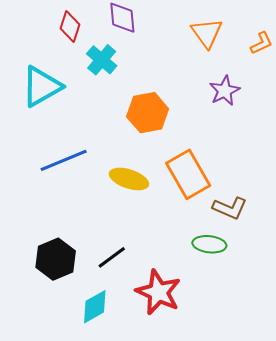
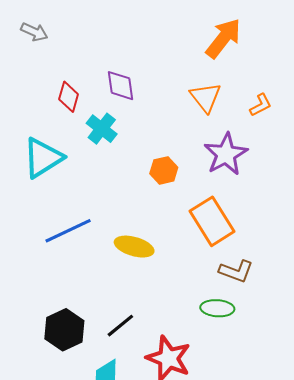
purple star: (225, 91) -> (226, 154), size x1.4
orange hexagon: (148, 113) -> (164, 170), moved, size x0.7
orange rectangle: (188, 174) -> (212, 221), moved

